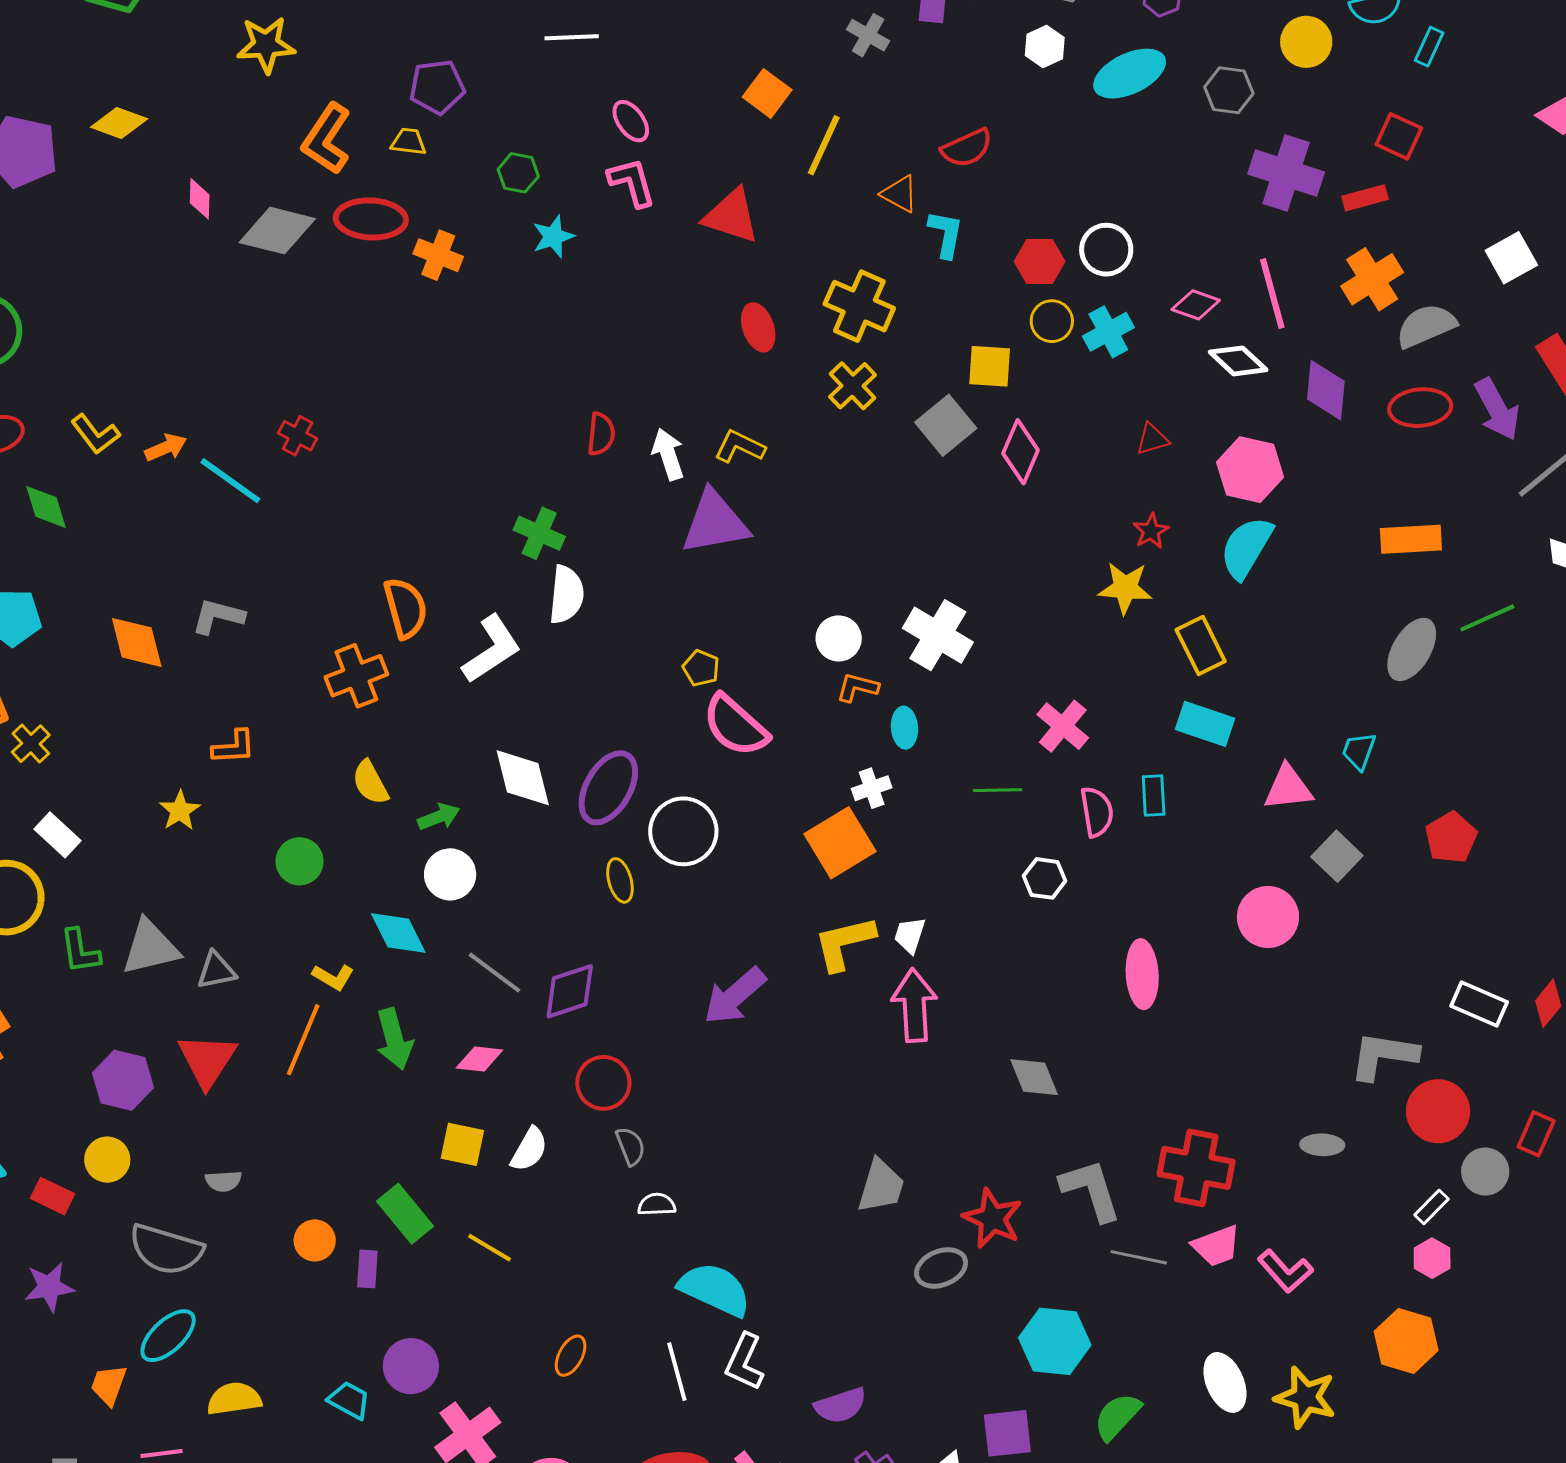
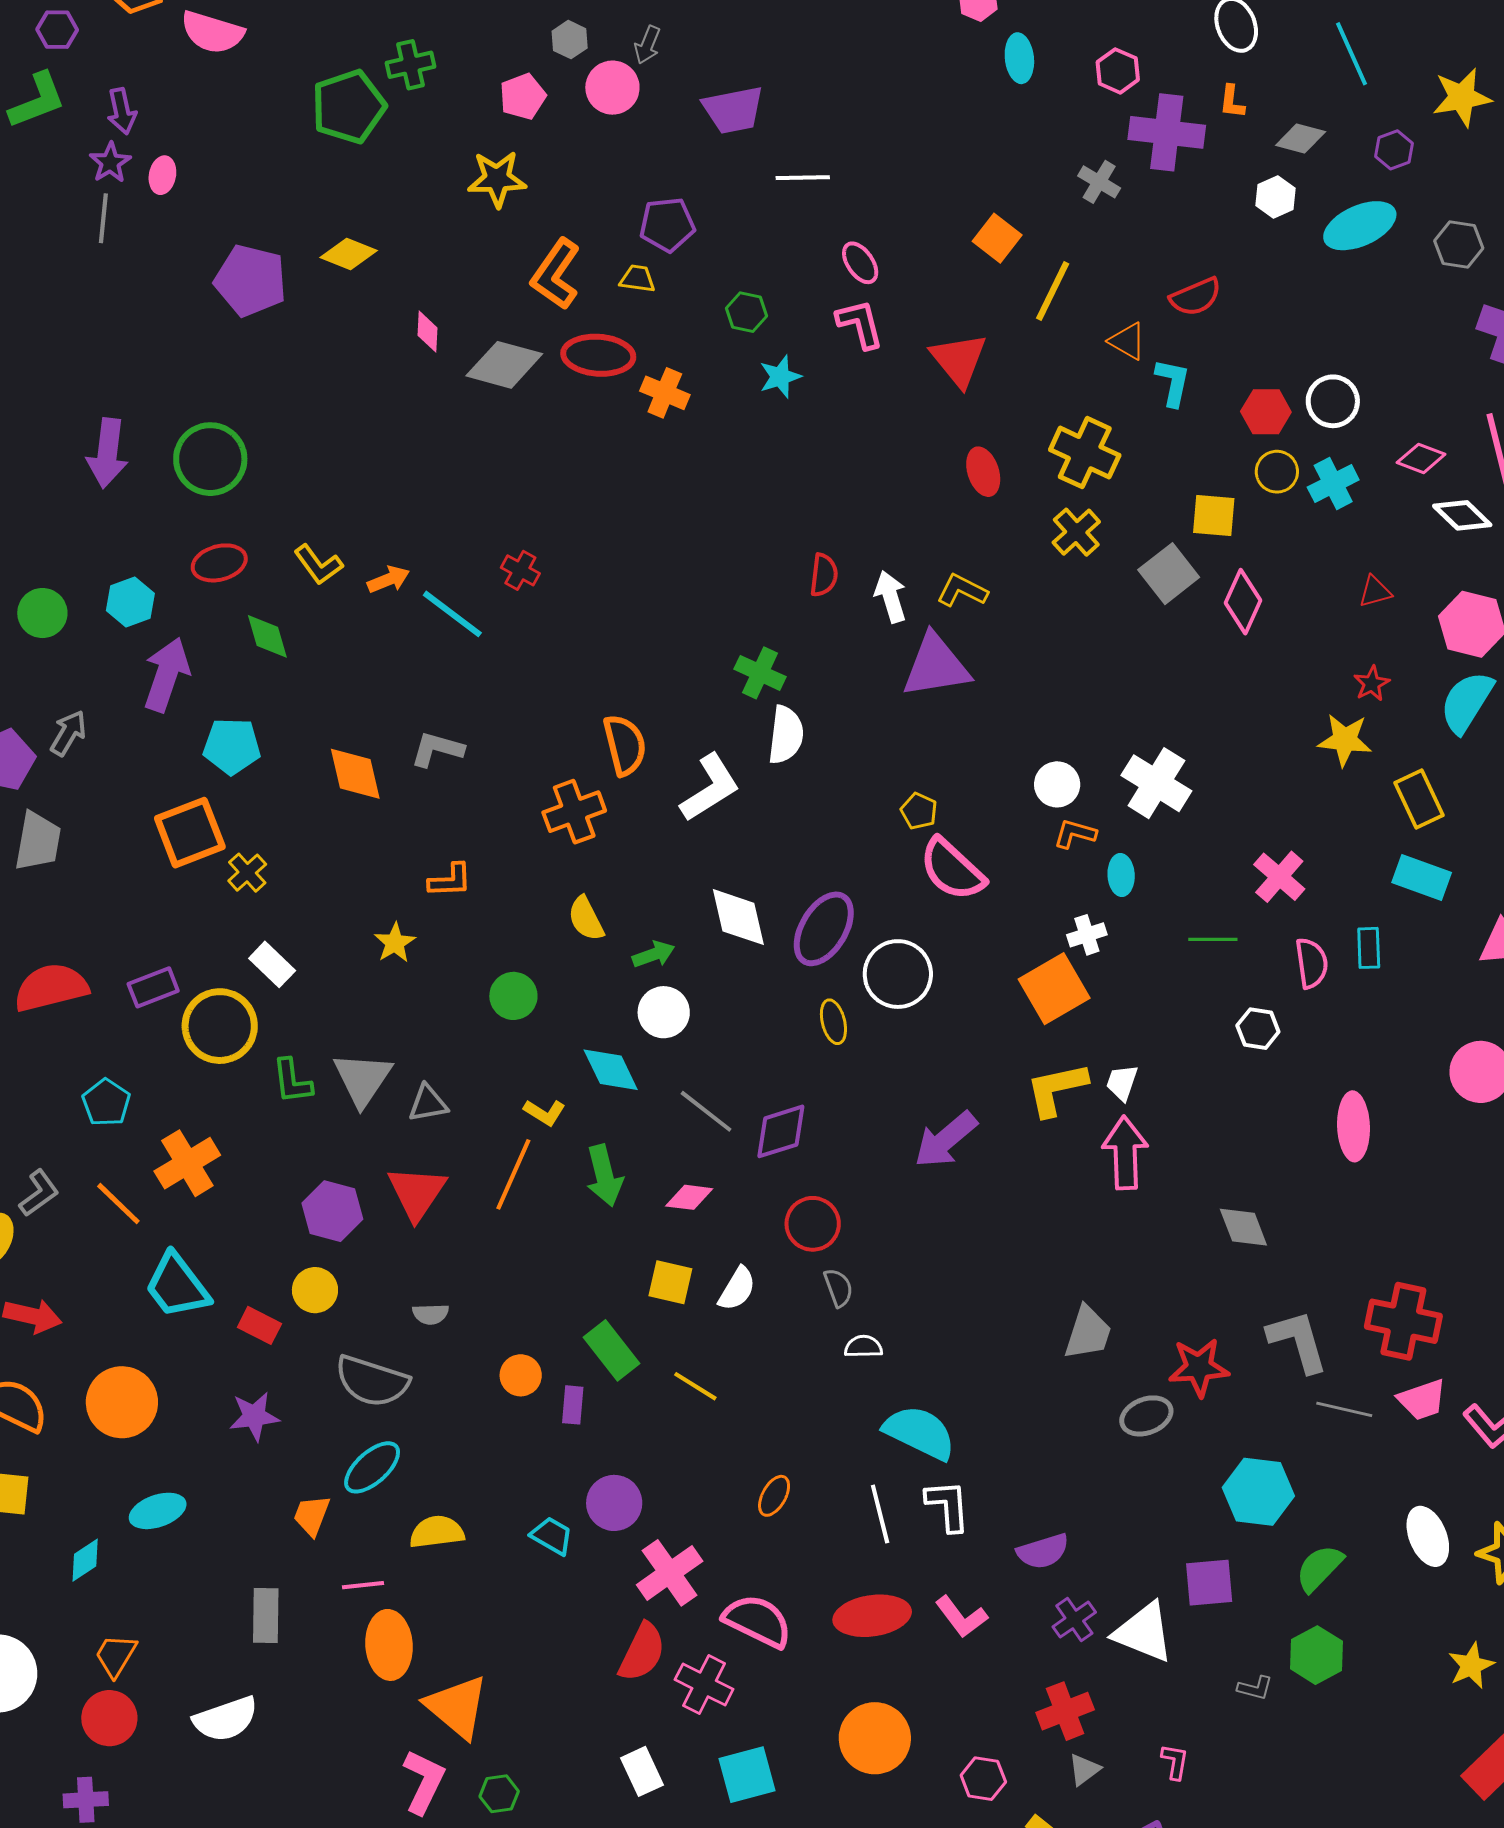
red triangle: (731, 216) -> (959, 360), turned 32
gray triangle: (150, 947) -> (362, 1079), turned -44
red star: (992, 1218) -> (1199, 1367), turned -30
white L-shape: (744, 1362) -> (948, 1506), turned 150

